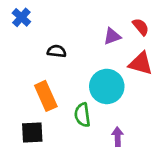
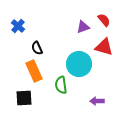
blue cross: (21, 17) -> (18, 26), moved
black semicircle: (57, 51) -> (37, 48), moved, turned -120
purple arrow: (118, 137) -> (97, 101), moved, turned -88

